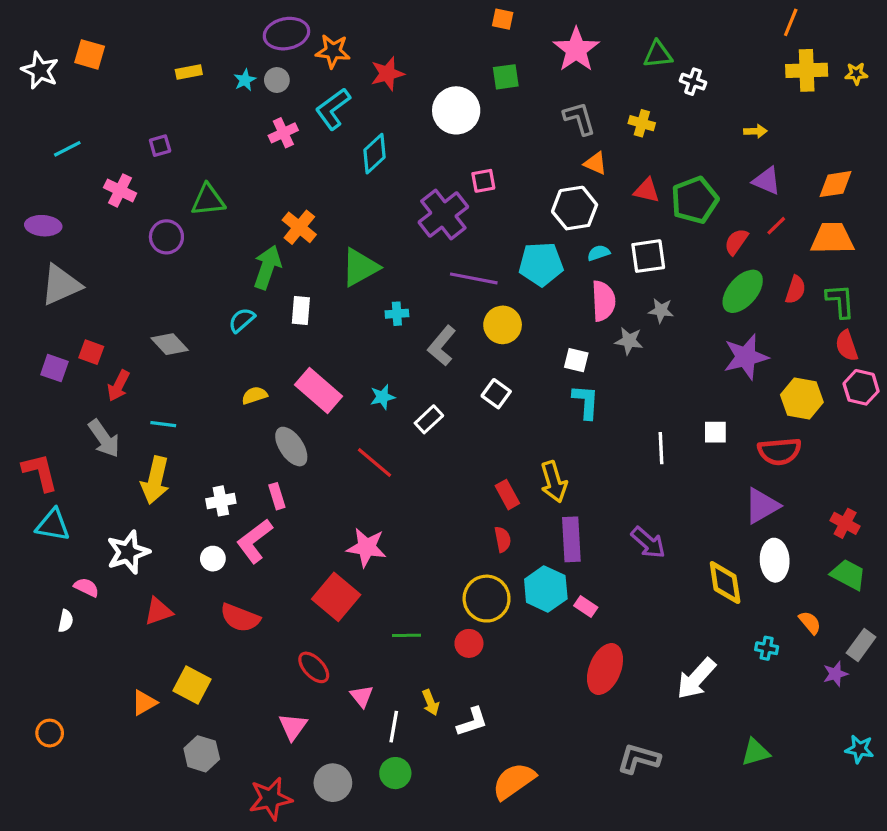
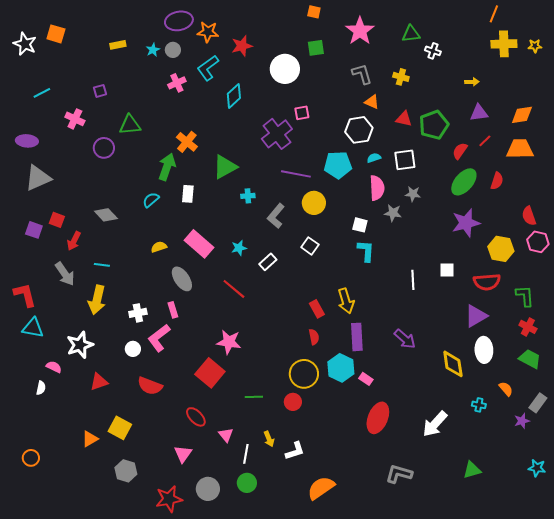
purple triangle: (767, 181) -> (479, 113), turned -30
green L-shape: (840, 301) -> (525, 296), moved

